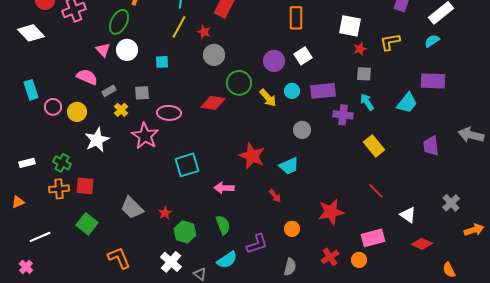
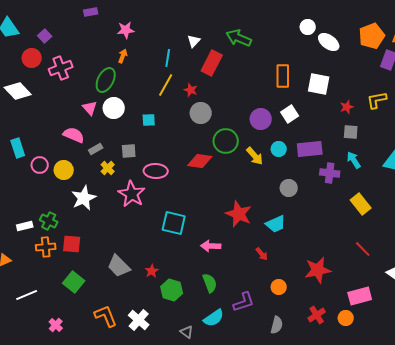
white square: (350, 26) -> (319, 84), moved
white rectangle: (27, 163) -> (25, 226), moved
cyan square: (187, 165) -> (174, 223), turned 30
white cross: (171, 262) -> (139, 320), moved
pink cross: (26, 267) -> (56, 325), moved

